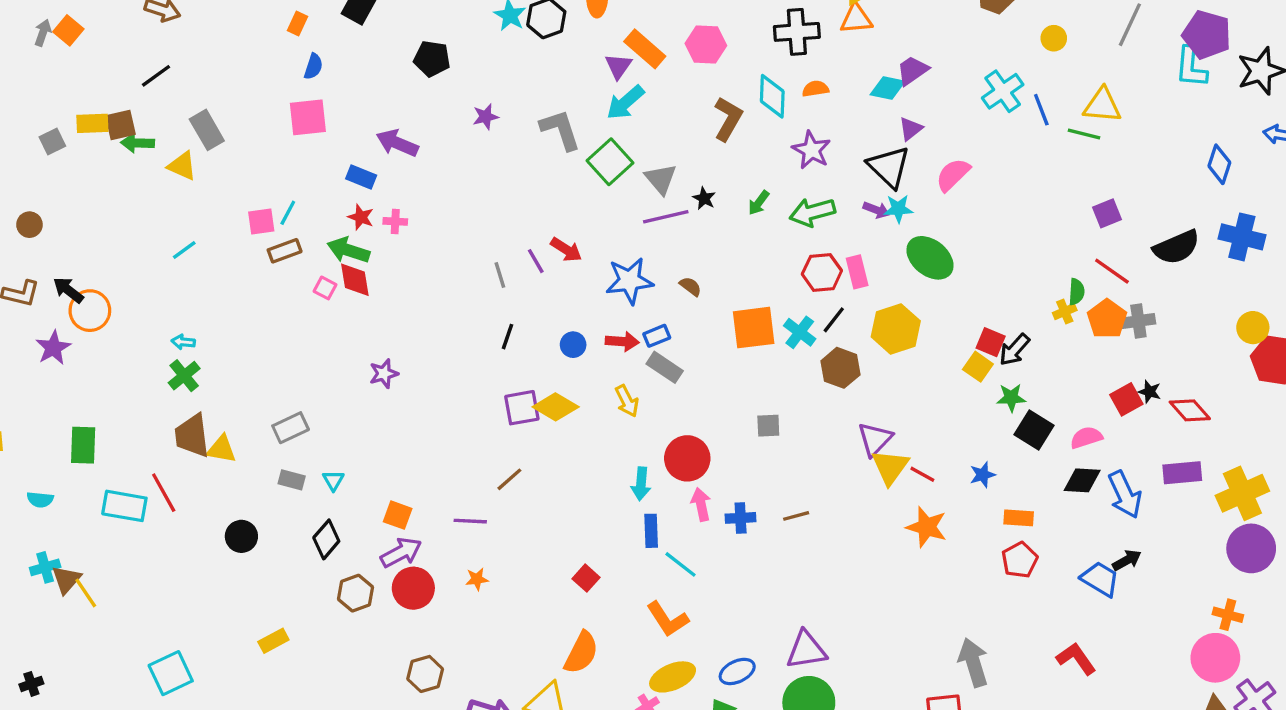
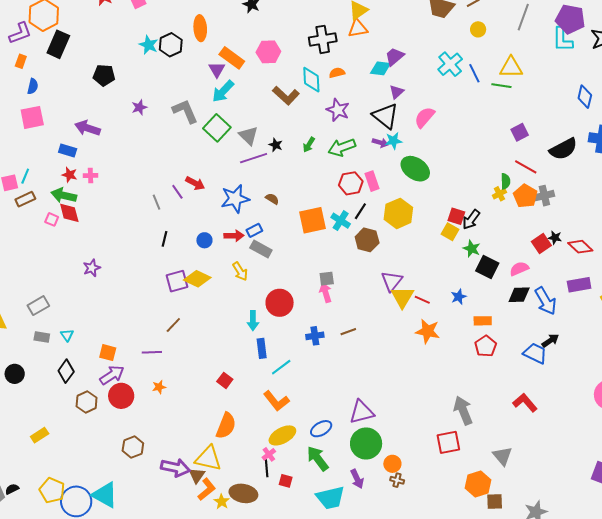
brown L-shape: (728, 119) -> (286, 96), turned 108
green star: (1011, 398) -> (472, 249), turned 30
pink arrow: (701, 504) -> (326, 293), moved
cyan line: (680, 564) -> (281, 367), turned -70

